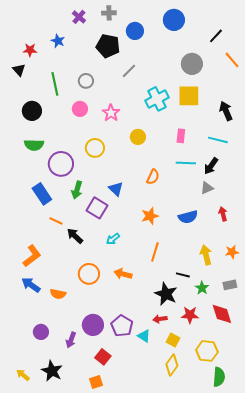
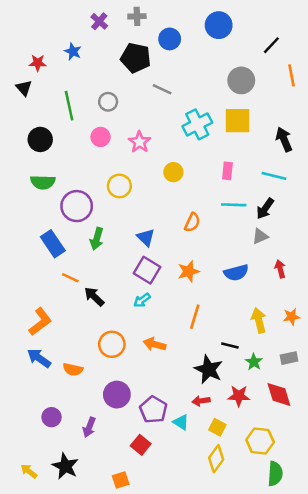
orange line: (232, 60) -> (292, 75), turned 30
gray line: (129, 71) -> (162, 89), turned 70
purple square: (97, 208) -> (147, 270), moved
purple circle: (93, 325) -> (117, 395), moved
red square: (103, 357) -> (141, 445), moved

